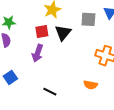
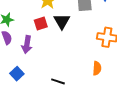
purple arrow: (37, 53) -> (27, 45), moved
orange semicircle: (91, 85) -> (97, 68), turned -88

